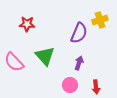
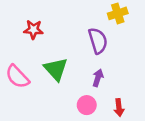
yellow cross: (100, 20) -> (118, 13), moved
purple semicircle: (79, 33) -> (98, 41), turned -40

